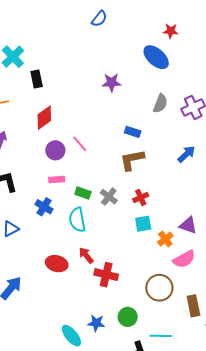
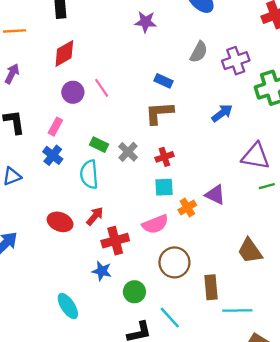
pink rectangle: (57, 179) -> (55, 127), moved, turned -63
red arrow: (86, 255) -> (95, 216), turned 72
pink semicircle: (184, 259) -> (155, 224), moved
red cross: (106, 275) -> (115, 241), turned -35
blue star: (96, 323) -> (102, 271), moved
cyan line: (161, 336) -> (170, 318), turned 40

